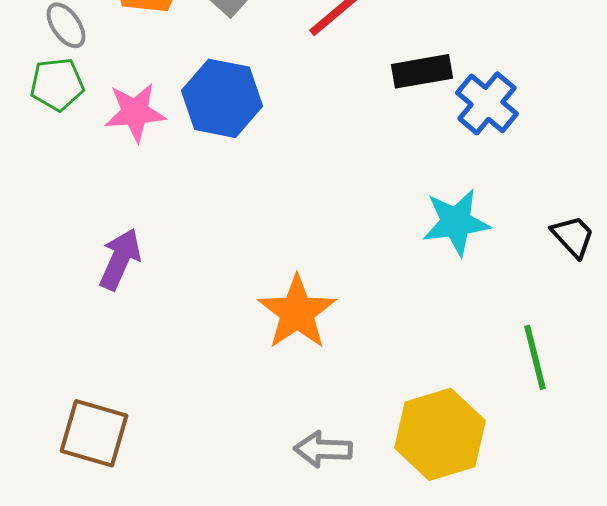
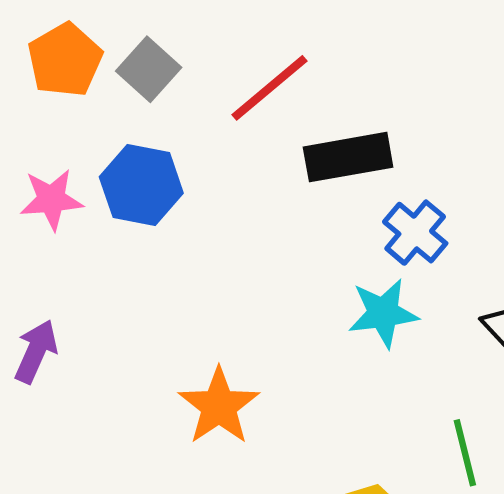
black rectangle: (422, 71) -> (348, 157), size x1.4
blue cross: (487, 103) -> (415, 233), moved

